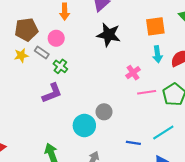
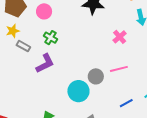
gray rectangle: (42, 53) -> (23, 46), moved
pink line: (147, 92) -> (119, 69), moved
blue line: (133, 143) -> (126, 103), turned -32

